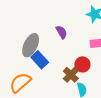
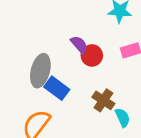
red circle: (82, 64) -> (92, 55), moved

